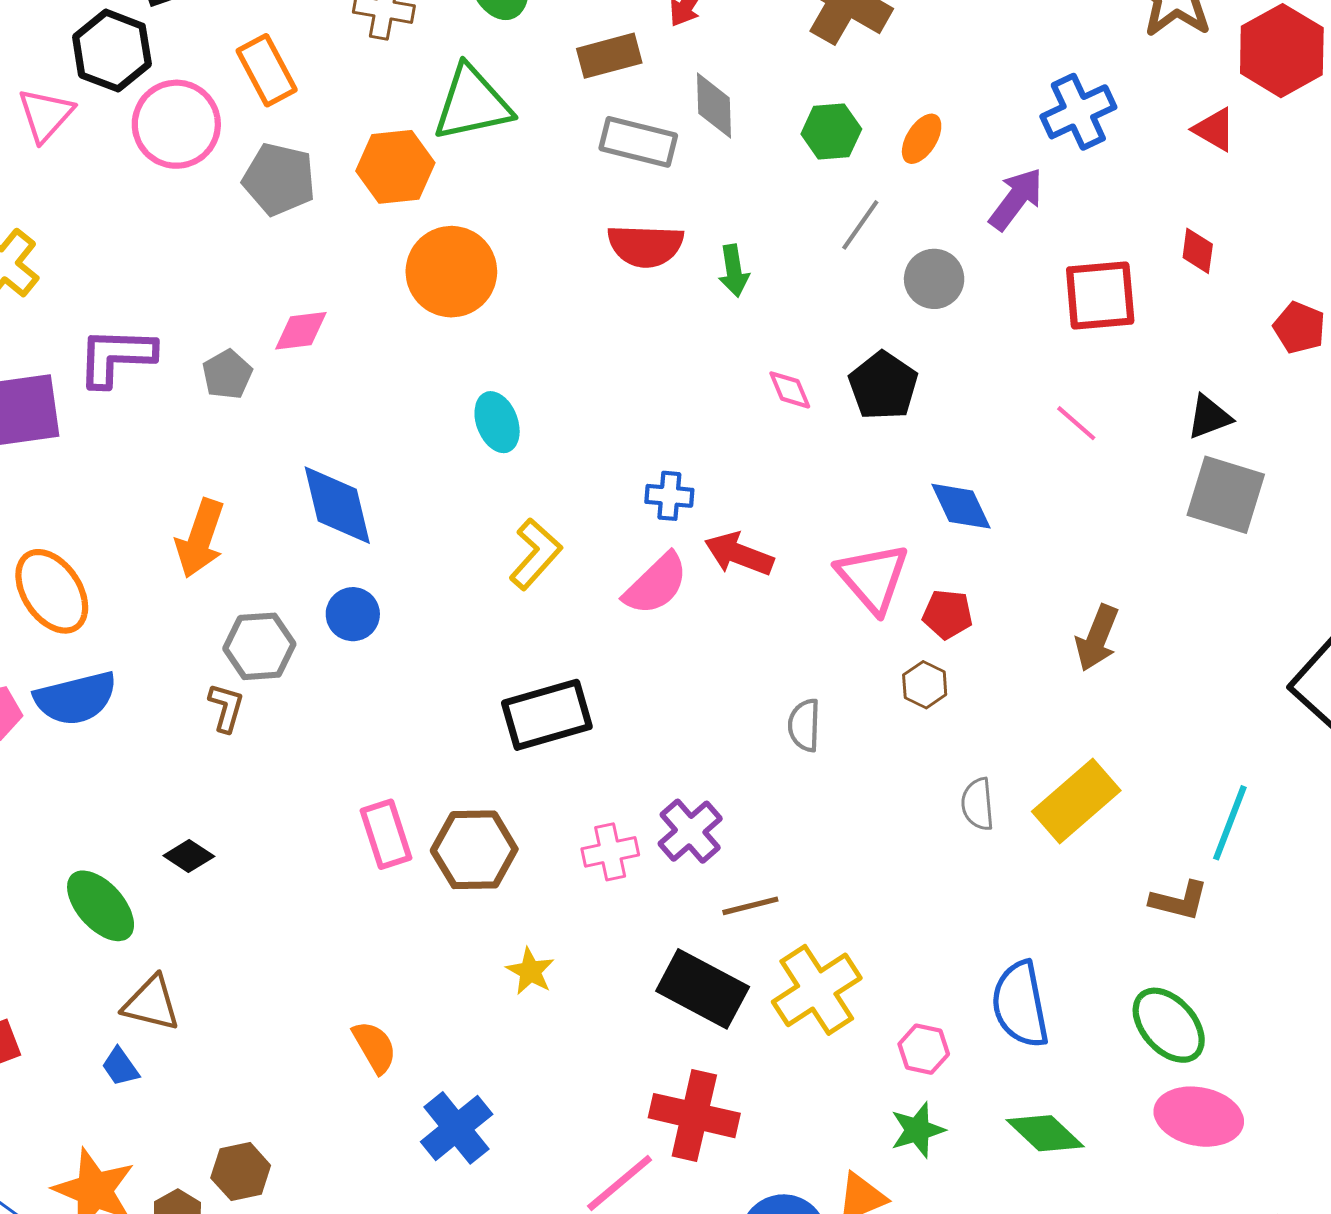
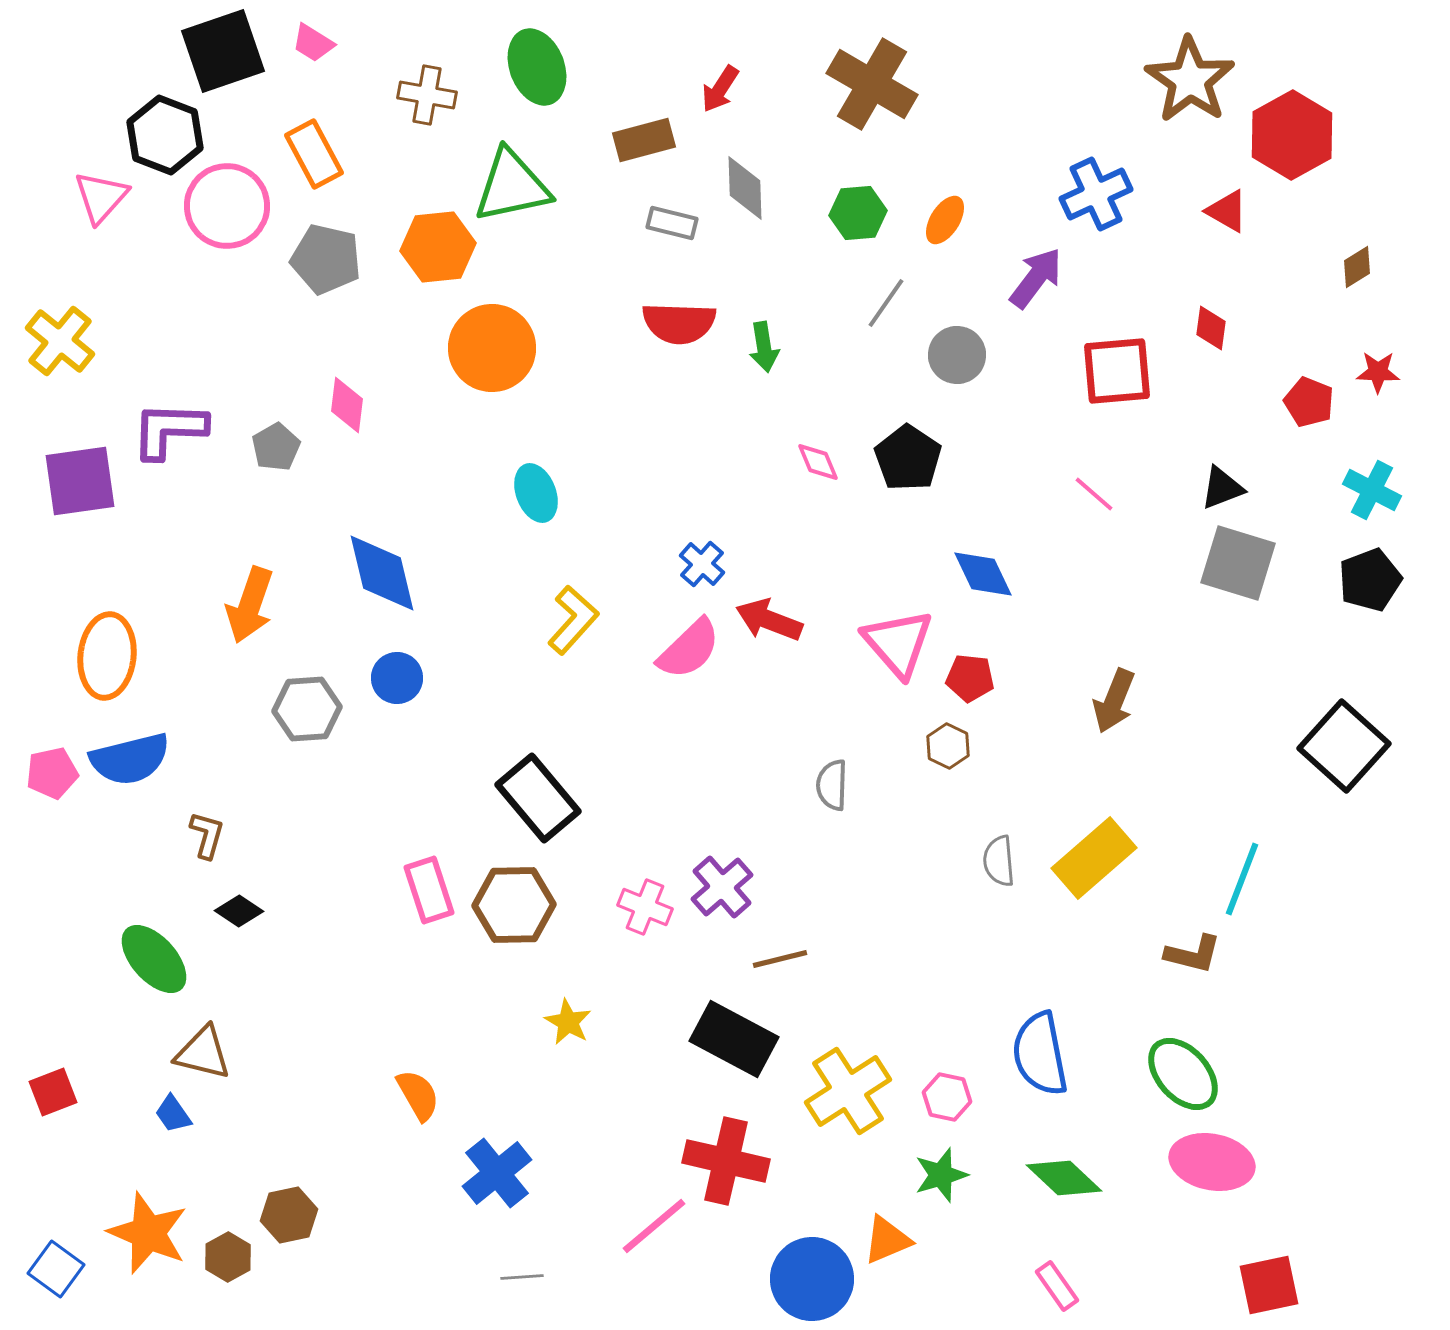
gray rectangle: (638, 142) -> (672, 223), size x0.7
pink diamond: (301, 331) -> (347, 405), turned -76
blue cross: (669, 496) -> (702, 564), turned 36
orange ellipse: (52, 591) -> (107, 656), turned 40
brown L-shape: (226, 708) -> (207, 835), moved
black rectangle: (547, 715) -> (538, 798), moved, turned 66
pink cross: (610, 852) -> (645, 907), turned 34
yellow cross: (817, 990) -> (848, 1091), moved

